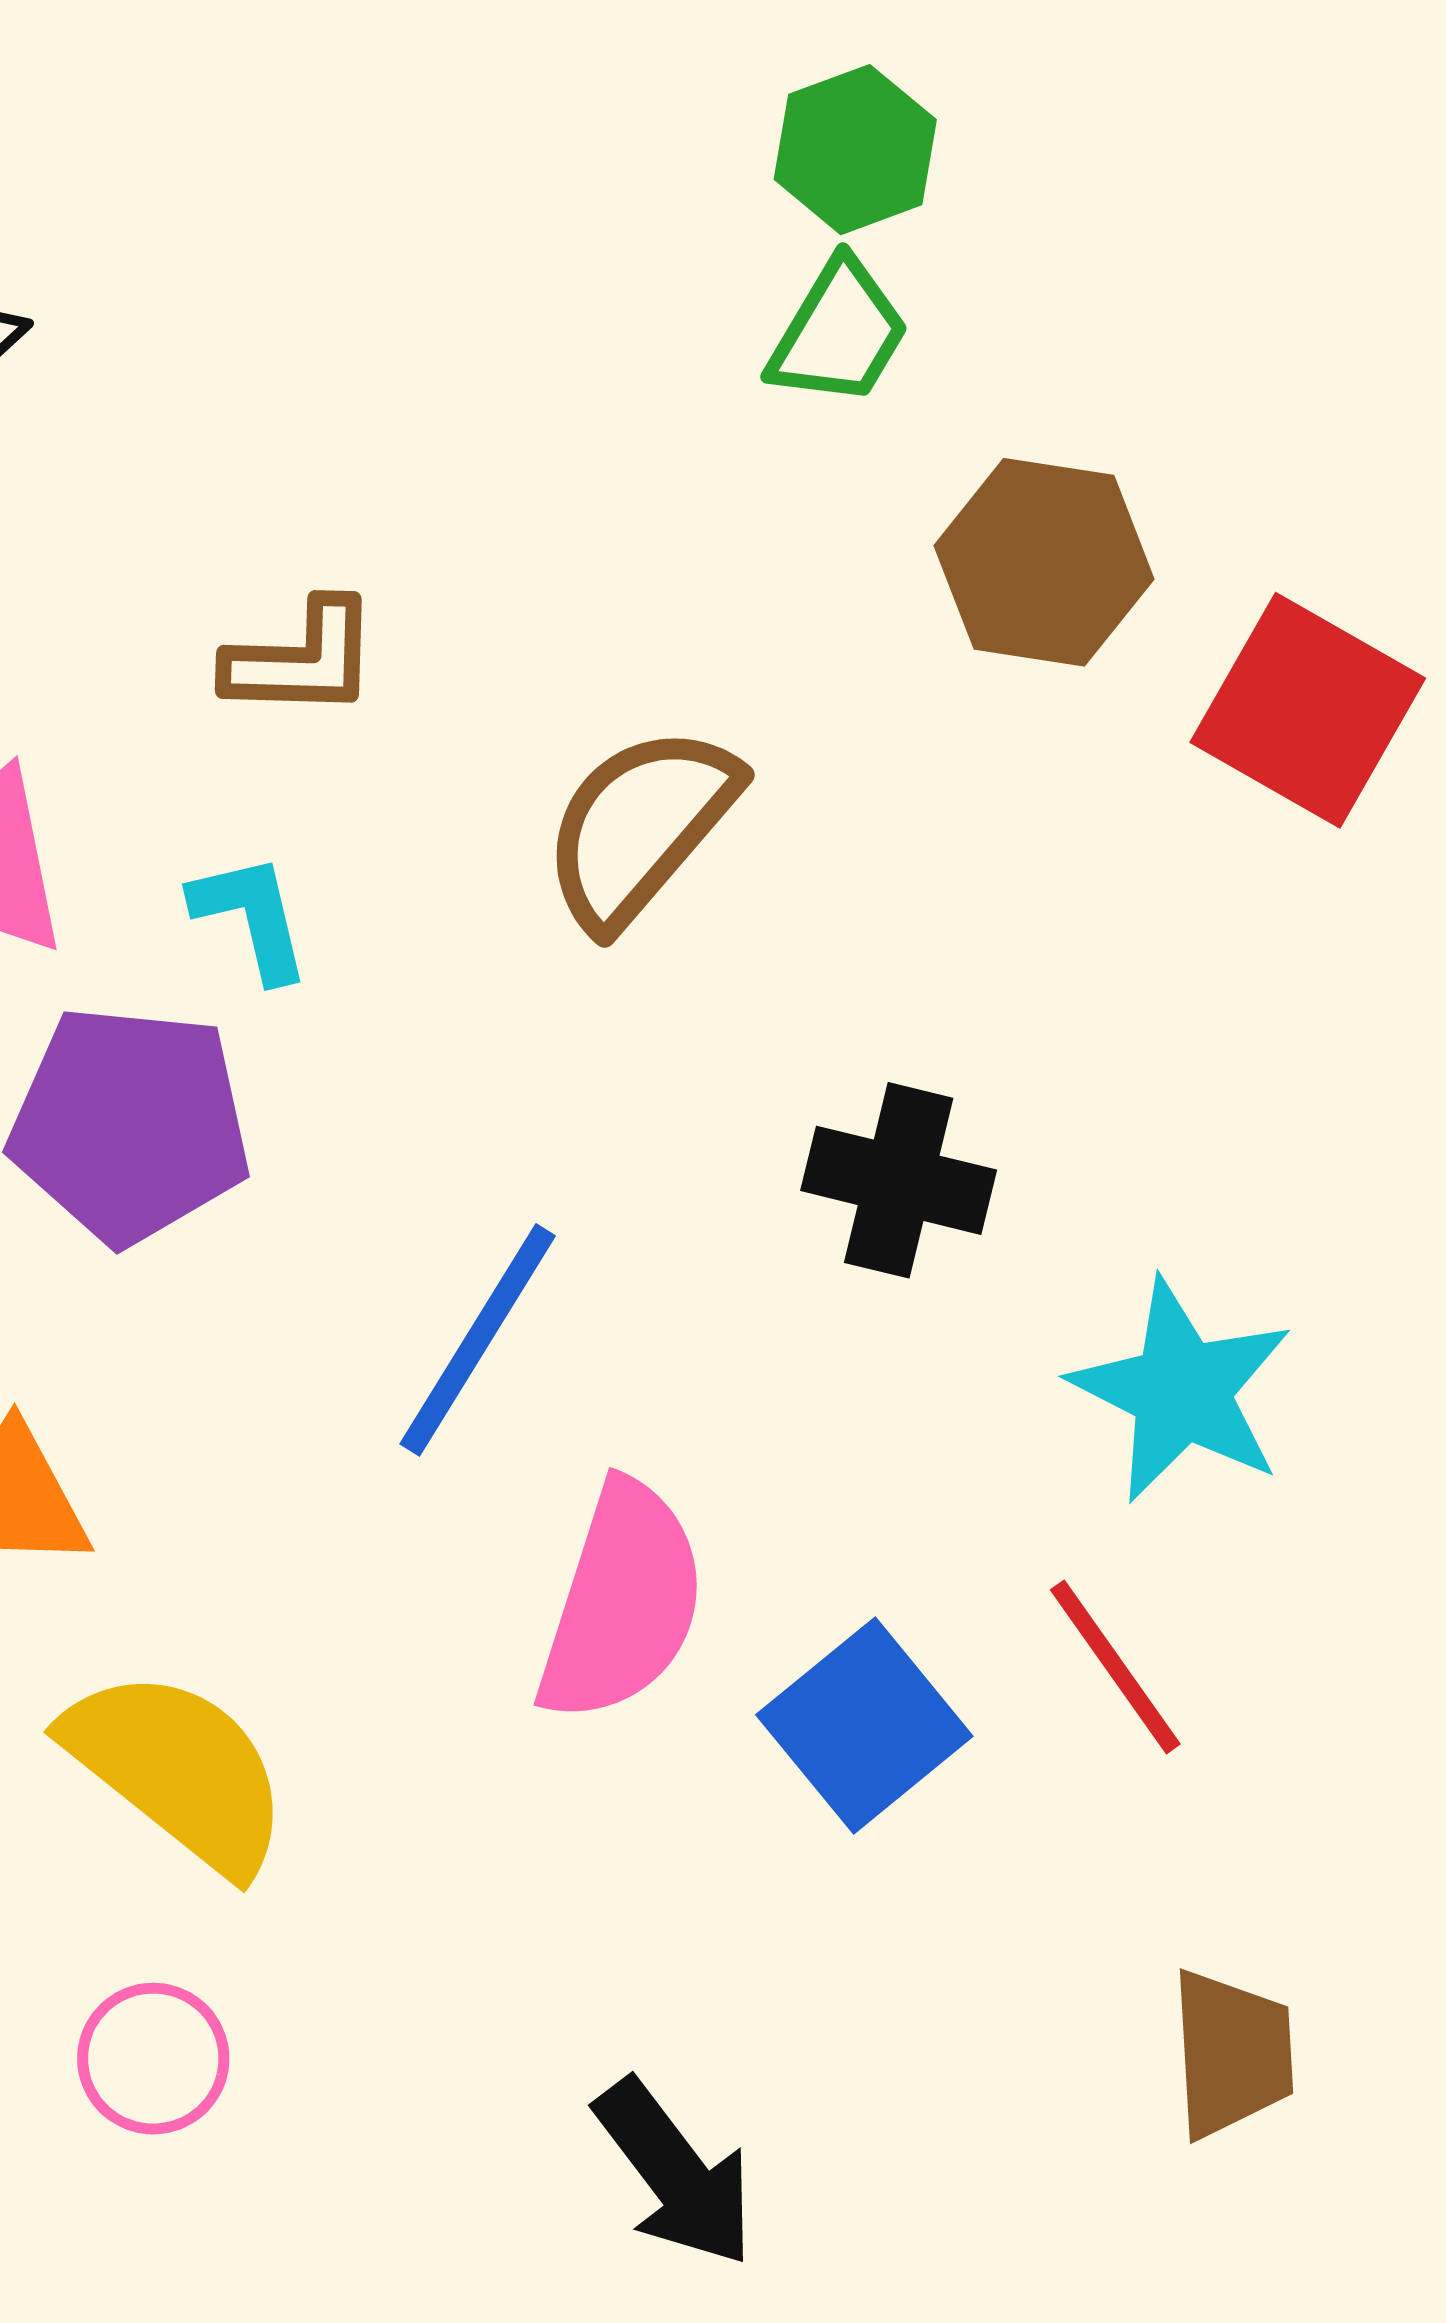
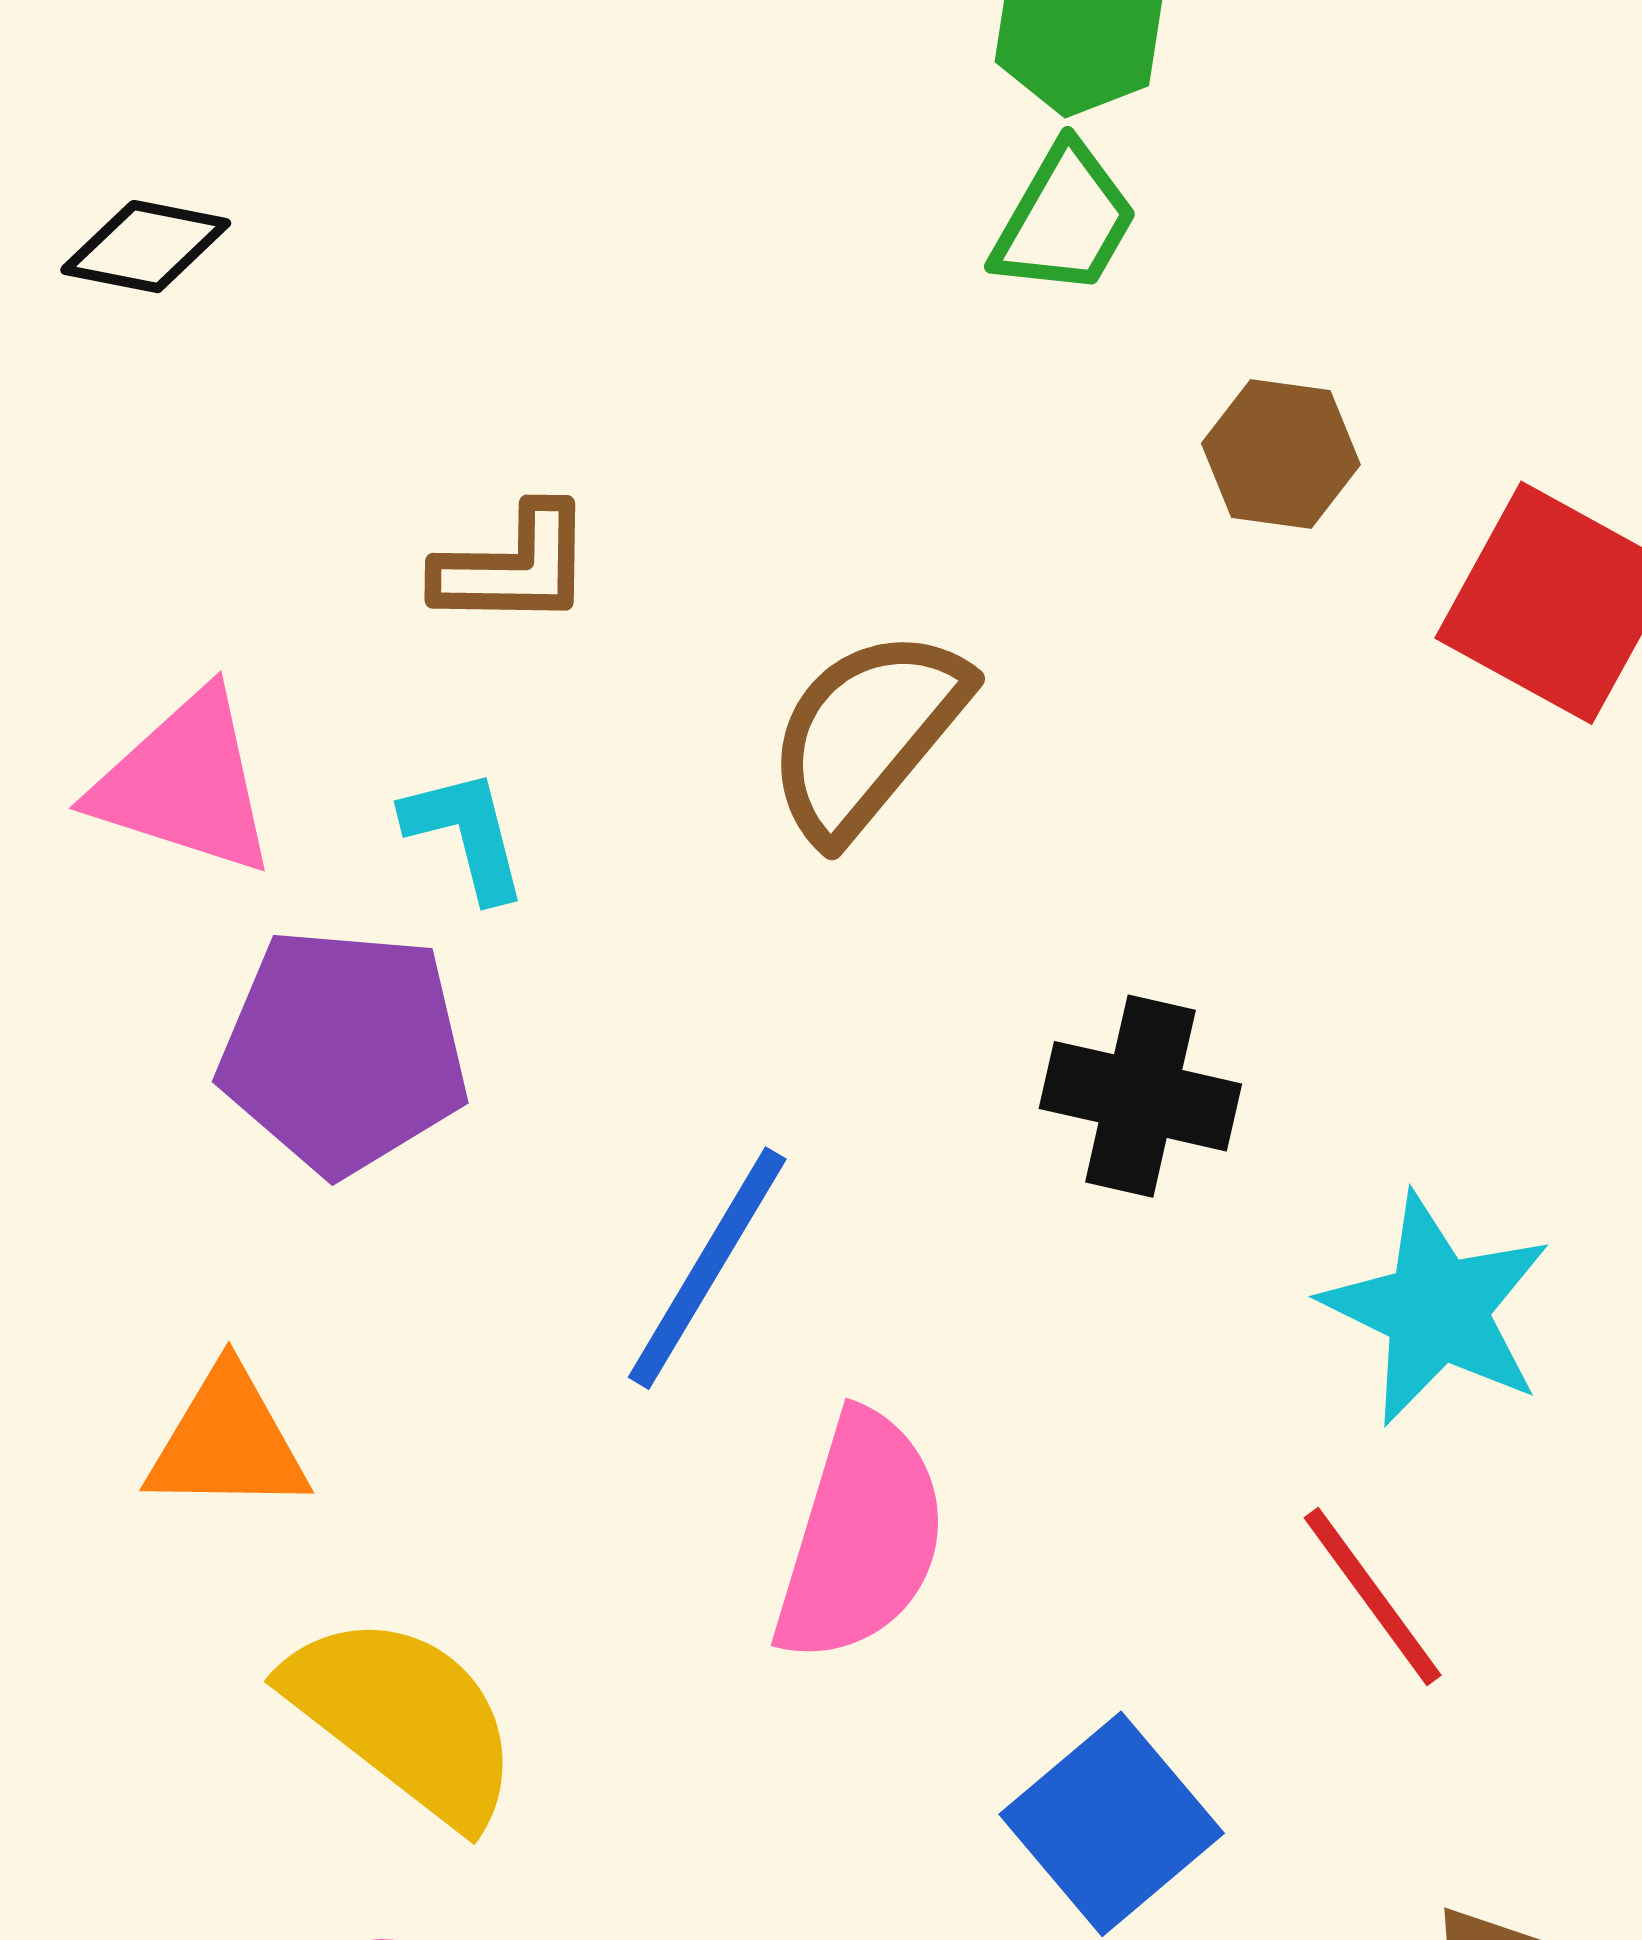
brown hexagon: (1044, 562) -> (1281, 454), size x0.7
blue square: (864, 1726) -> (1112, 1824), moved

